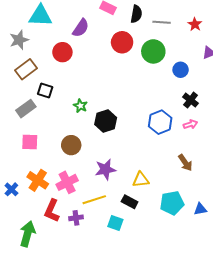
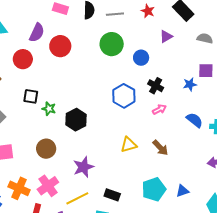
red circle: (122, 42) -> (60, 46), moved
black square: (45, 90) -> (31, 96), moved
blue hexagon: (160, 122) -> (124, 96), moved
yellow triangle: (141, 180) -> (129, 145), moved

